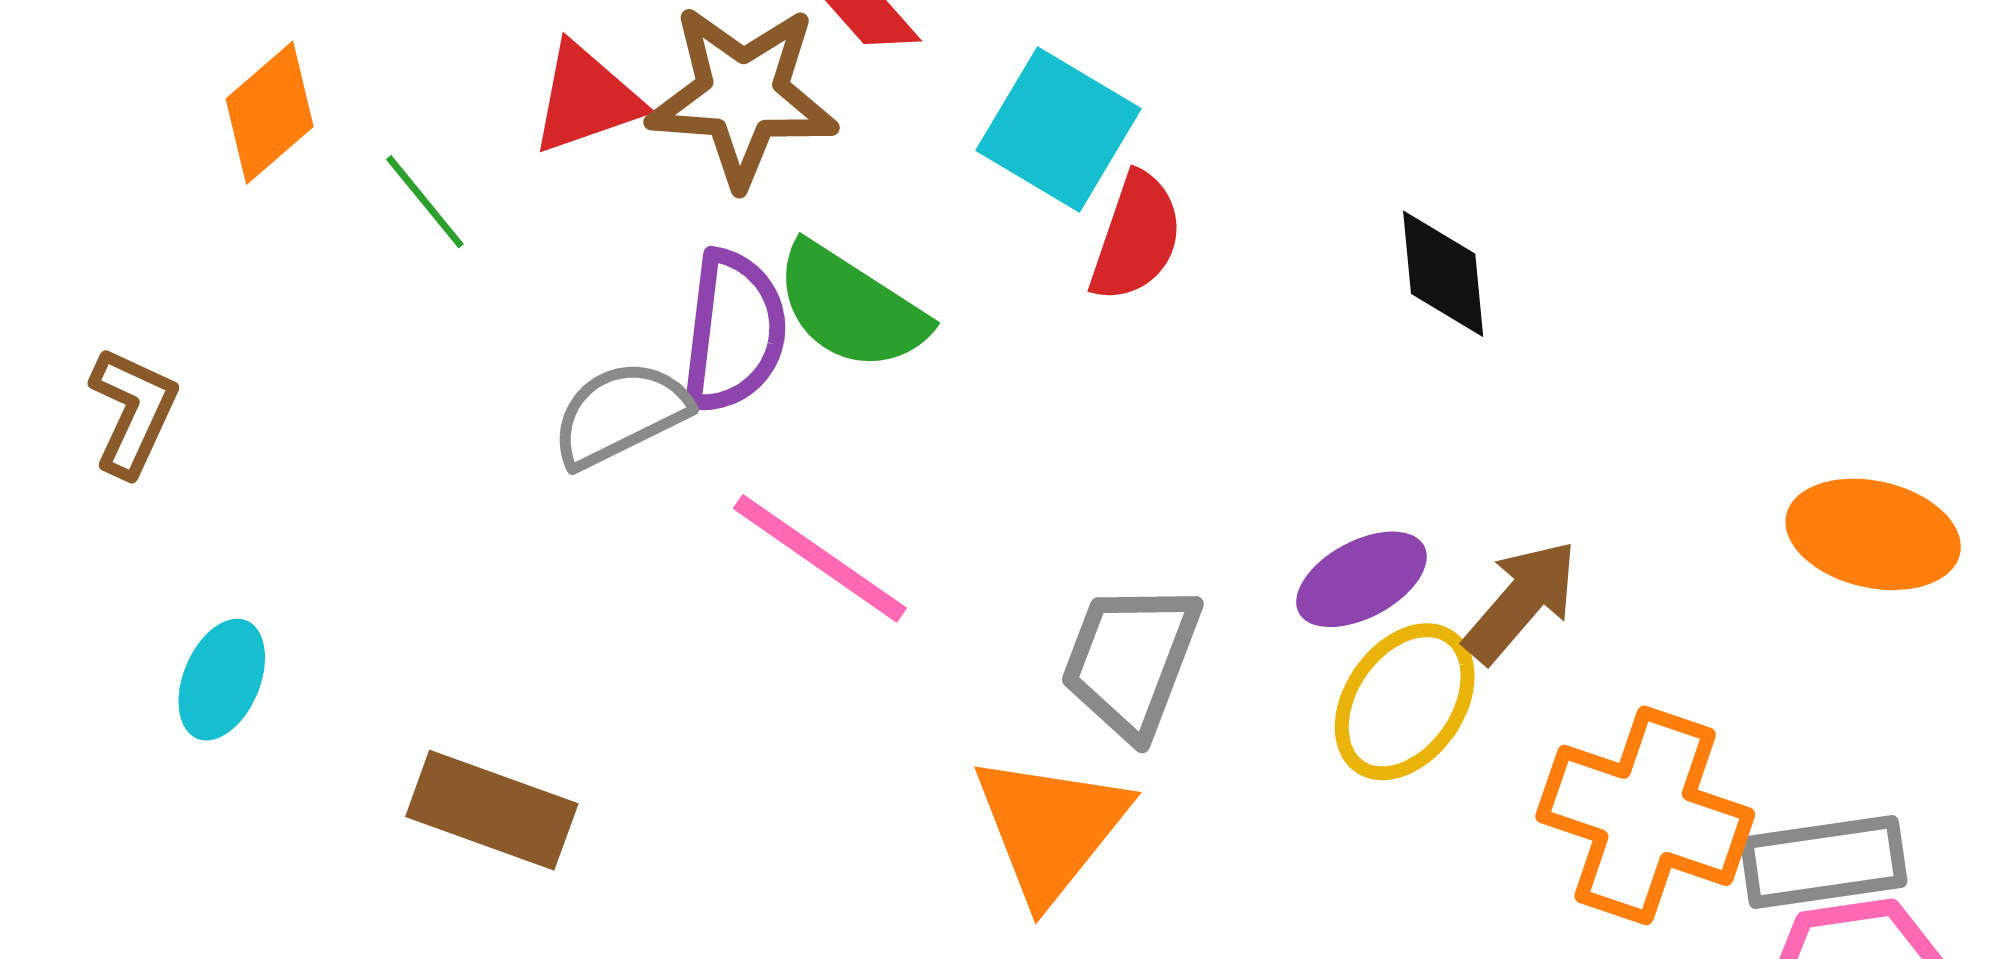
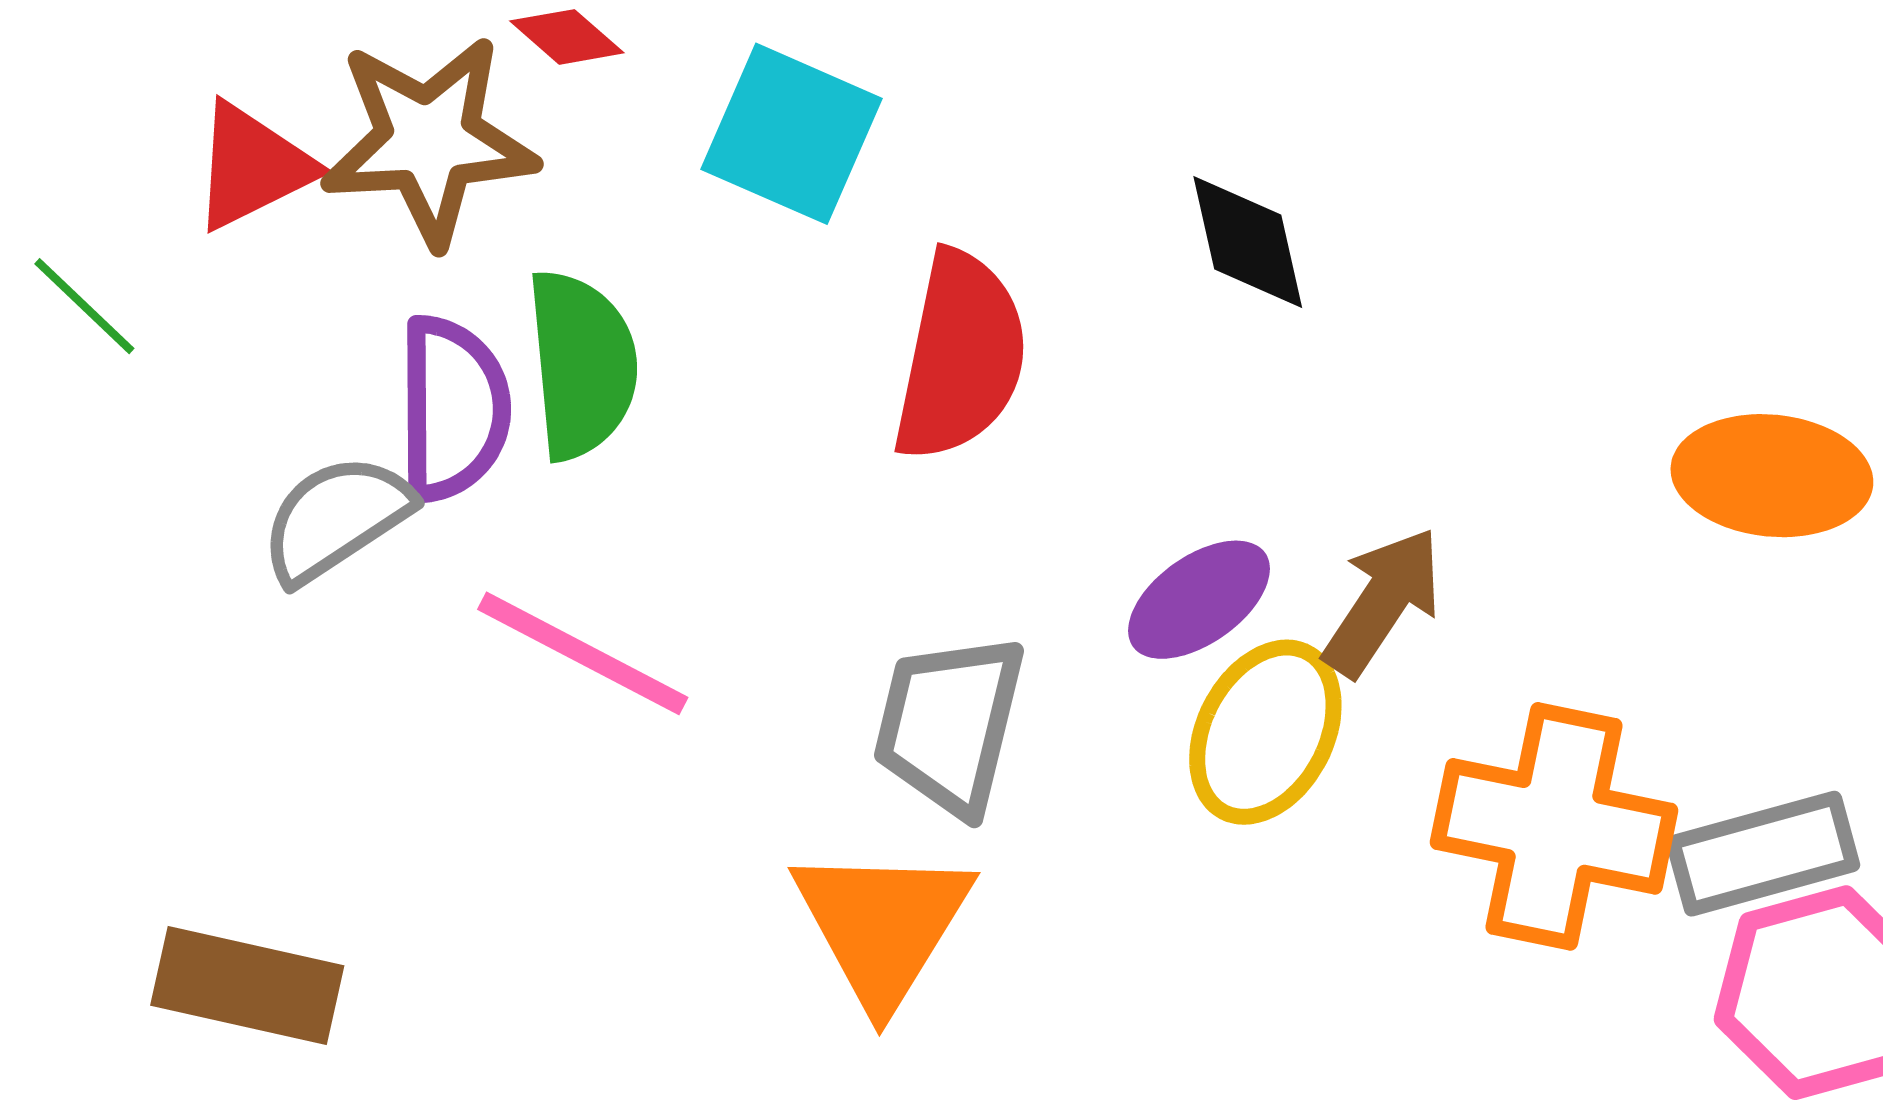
red semicircle: (1136, 237) -> (960, 356), moved, size x1.4
green semicircle: (851, 307) -> (582, 365), turned -121

